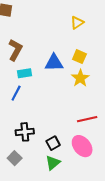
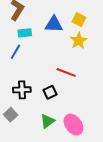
red line: (87, 119) -> (66, 72), moved, turned 30
black square: (53, 143) -> (50, 92), moved
pink ellipse: (82, 146) -> (73, 125), moved

